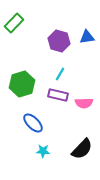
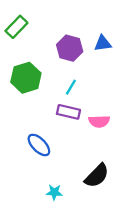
green hexagon: (22, 84) -> (26, 78), moved
cyan star: (43, 151) -> (54, 192), moved

